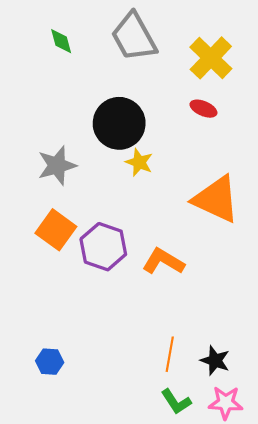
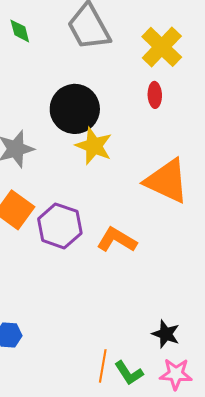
red ellipse: (203, 109) -> (155, 95), turned 65
yellow star: (139, 162) -> (94, 146), size x1.4
orange line: (170, 354) -> (103, 366), moved

